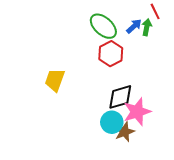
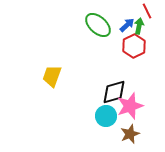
red hexagon: (111, 54) -> (134, 46), moved
brown star: (124, 132) -> (130, 134), moved

